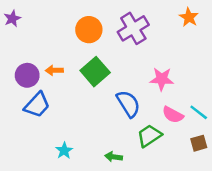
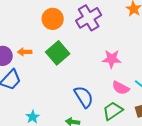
blue semicircle: (128, 104) -> (84, 97), moved
green trapezoid: (149, 136) -> (113, 111), moved

